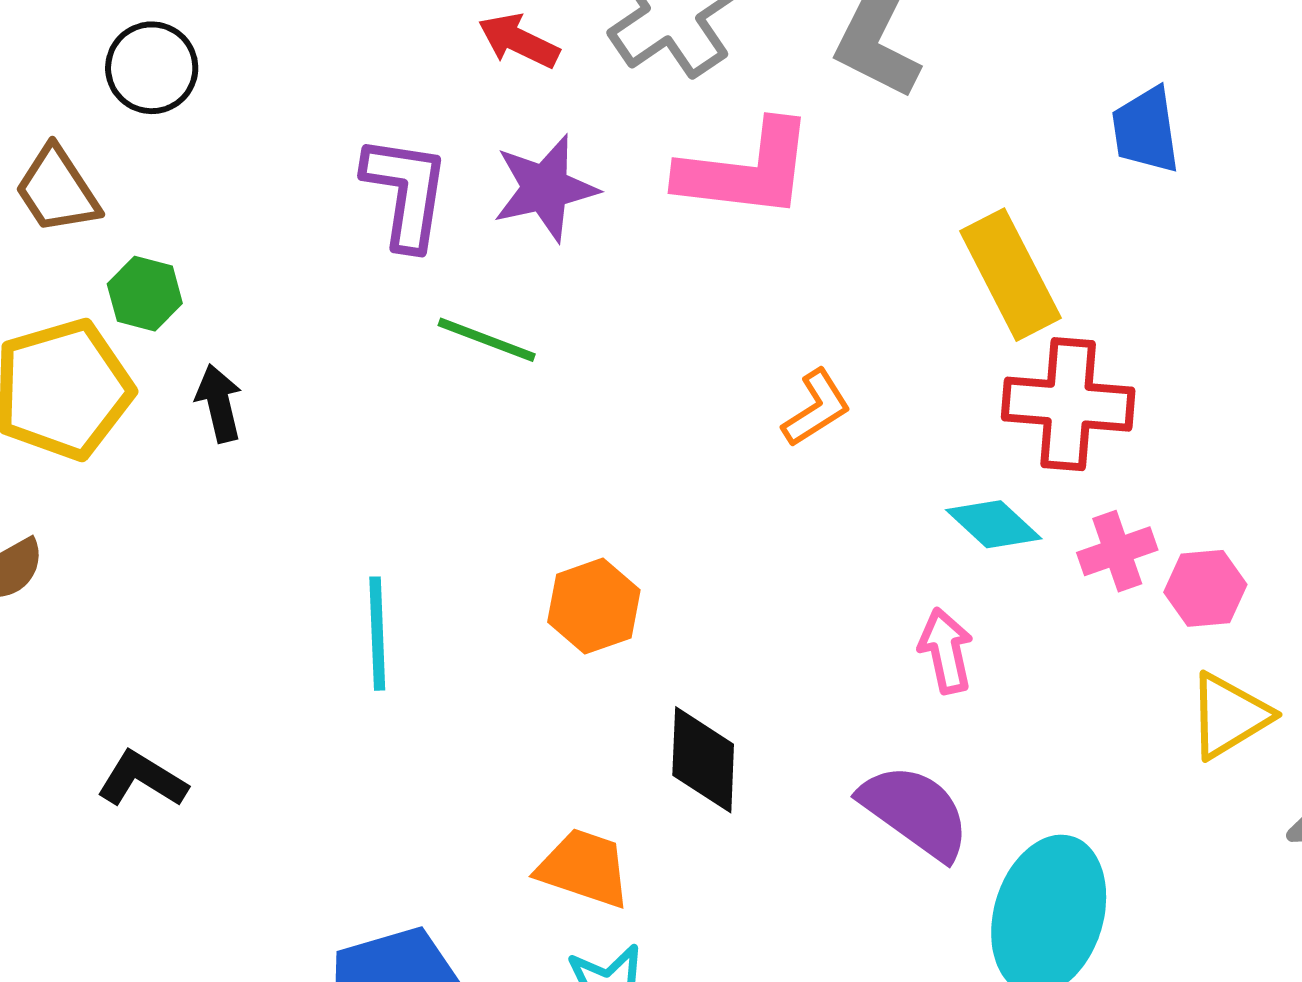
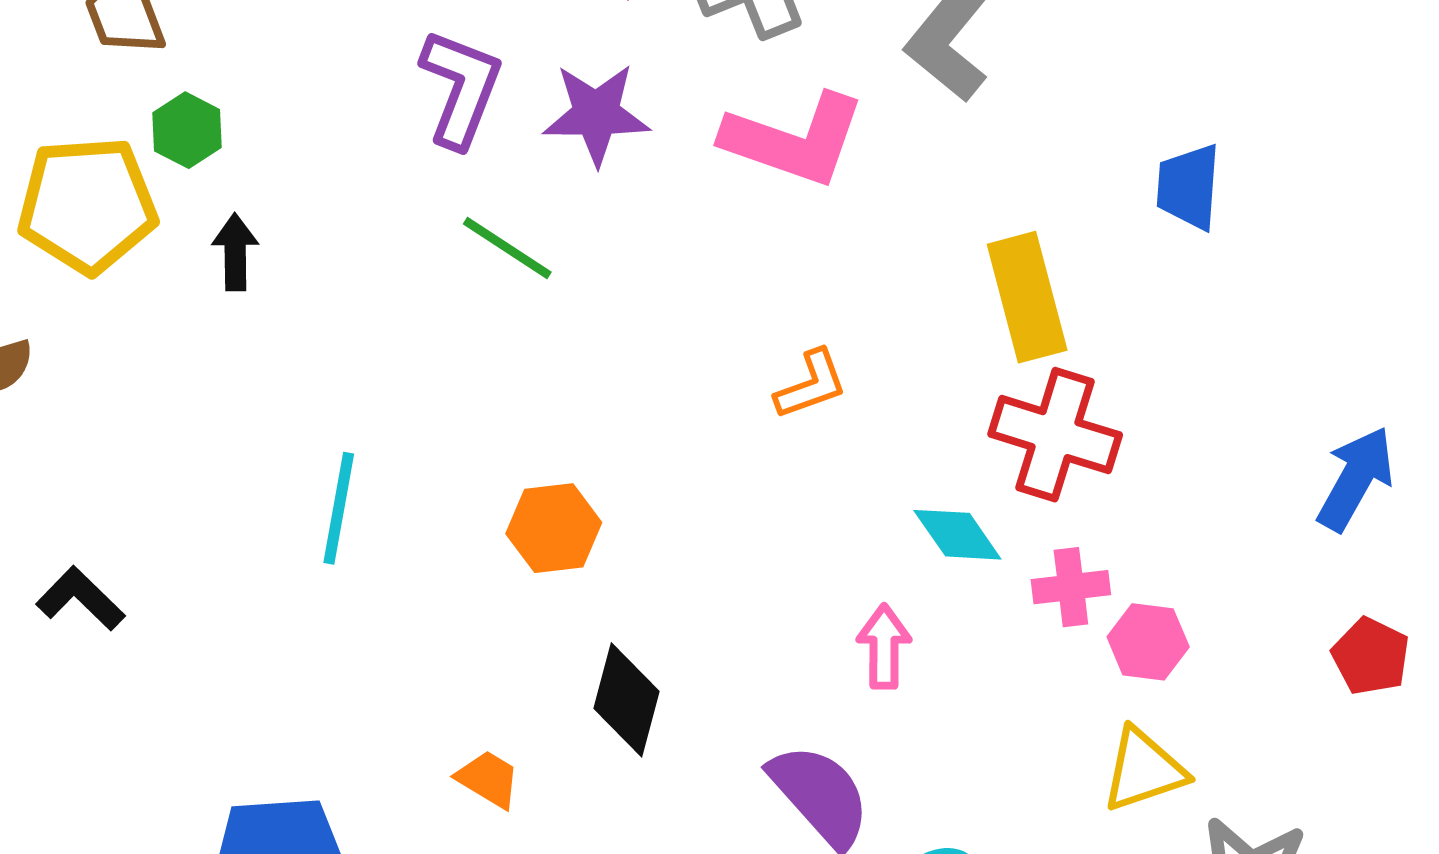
orange trapezoid: (584, 868) -> (488, 779), size x0.7

